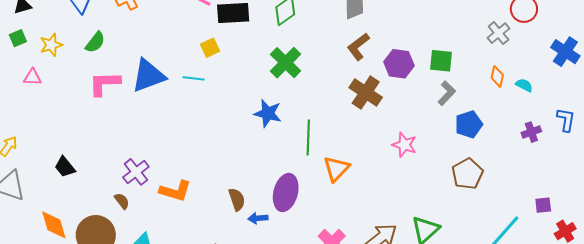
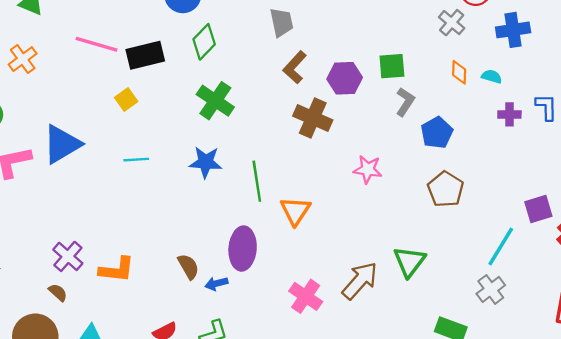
blue cross: (565, 52) -> (513, 30), moved, turned -32
cyan line: (194, 78) -> (136, 160), moved
purple cross: (531, 132) -> (509, 114), moved, turned 30
purple square: (543, 205) -> (538, 209), size x1.4

